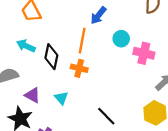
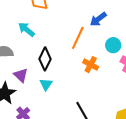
black diamond: (51, 57) -> (45, 59), moved
orange cross: (79, 68) -> (91, 65), moved

